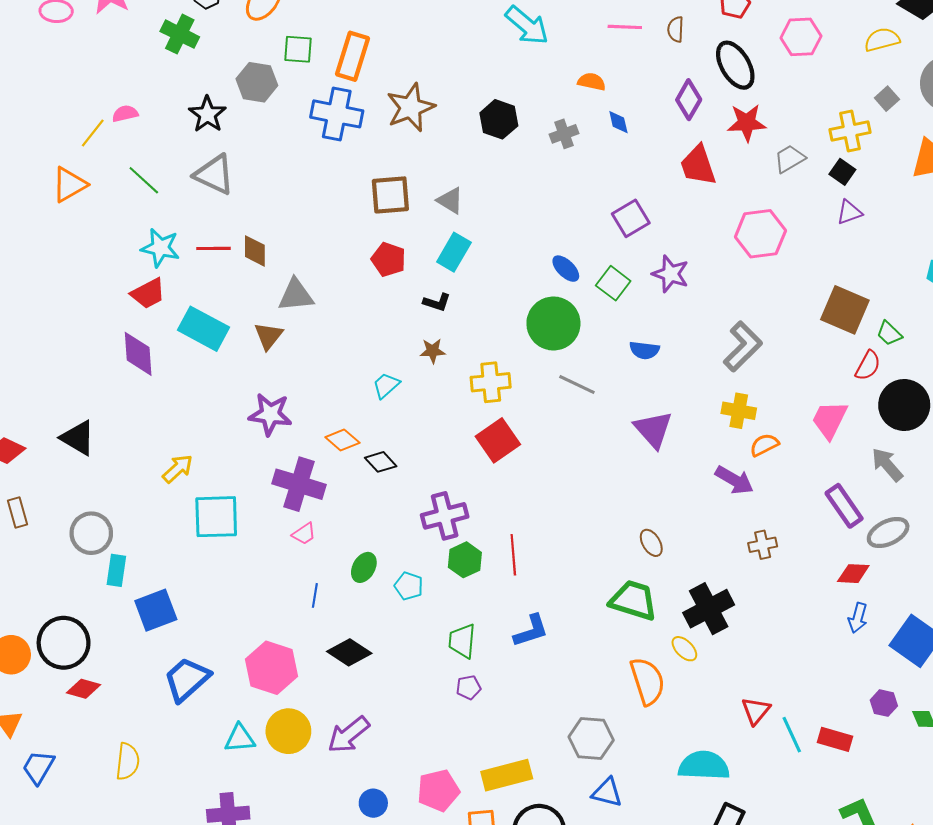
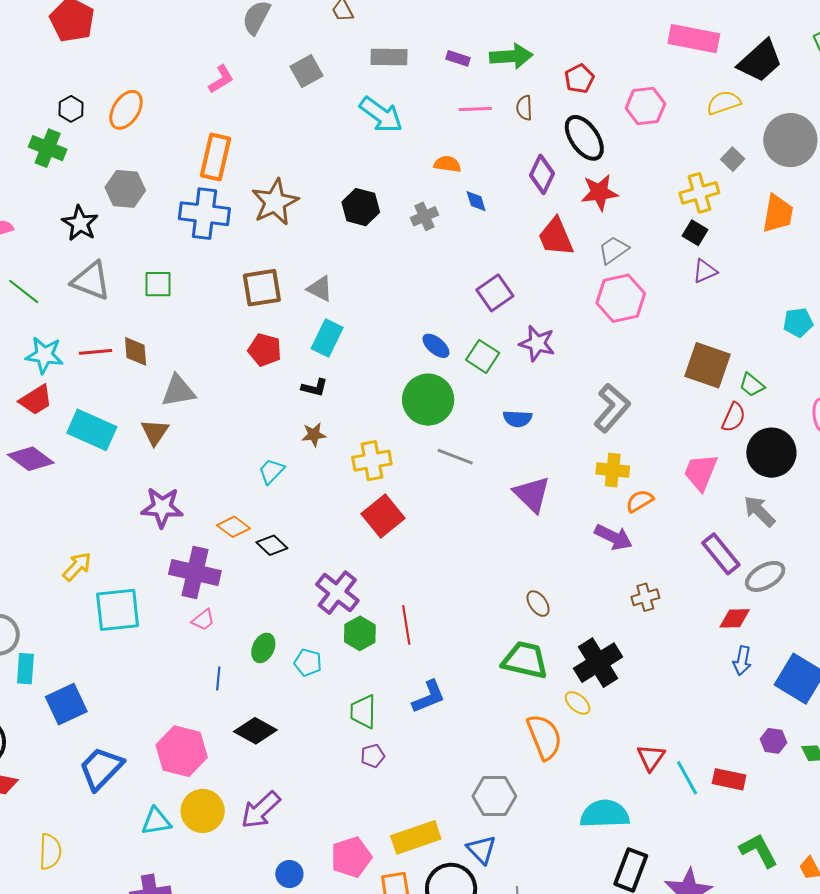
green square: (298, 49) -> (158, 284), moved
gray trapezoid: (790, 159) -> (613, 250), moved
purple diamond: (138, 354) -> (31, 459), turned -45
purple cross: (445, 516) -> (337, 593), turned -33
blue triangle: (607, 792) -> (481, 850), moved, turned 36

